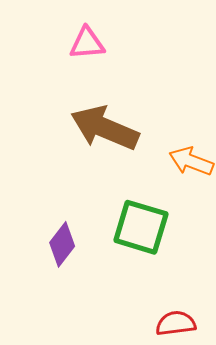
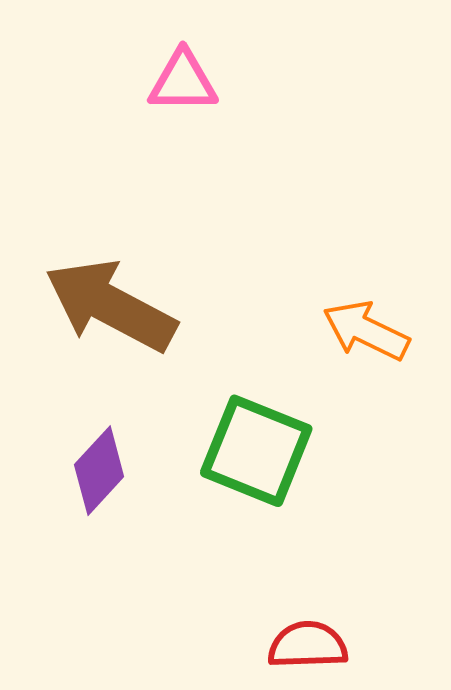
brown arrow: (105, 128) -> (111, 306), moved

